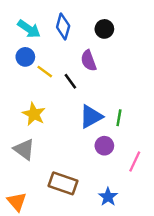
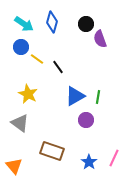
purple semicircle: (89, 61) -> (100, 39), moved
pink line: (135, 162) -> (114, 158), moved

